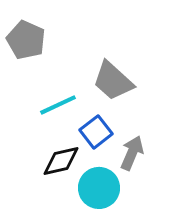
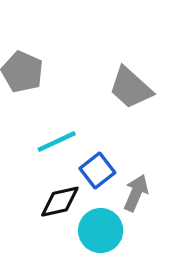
gray trapezoid: (113, 81) -> (131, 88), moved

